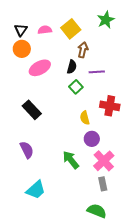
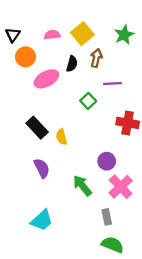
green star: (106, 20) -> (124, 35), moved
black triangle: (21, 30) -> (13, 35), moved
black semicircle: (72, 67) -> (72, 64), moved
yellow semicircle: (85, 118) -> (61, 137), moved
purple semicircle: (27, 150) -> (42, 168), moved
gray rectangle: (103, 184) -> (107, 217), moved

